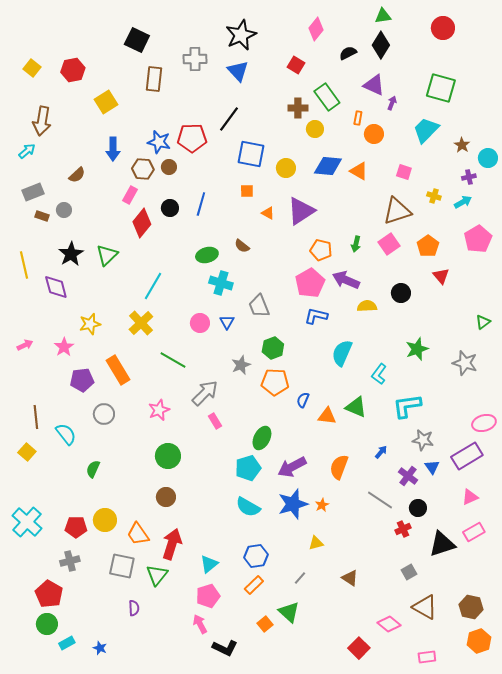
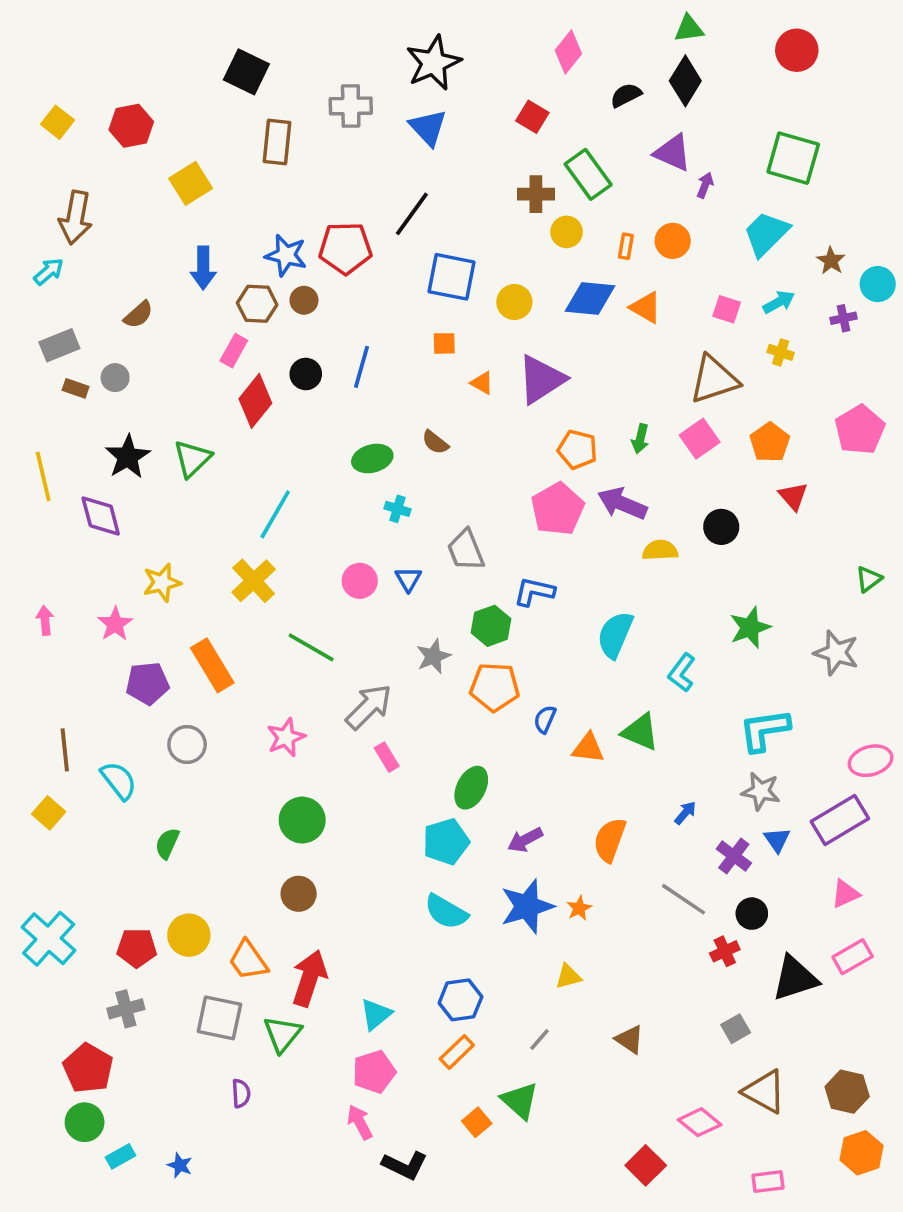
orange rectangle: (358, 118) -> (626, 246), moved
cyan arrow: (463, 202) -> (779, 302), moved
cyan cross: (221, 283) -> (397, 509), size x0.6
blue L-shape: (316, 316) -> (534, 592), moved
pink arrow: (25, 345) -> (45, 620), turned -70
cyan L-shape: (407, 406) -> (764, 730), moved
purple arrow: (292, 467) -> (525, 840), size x0.7

